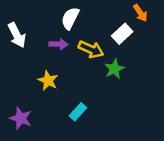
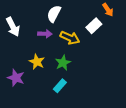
green star: (114, 69) -> (63, 63), moved
purple star: (21, 118) -> (16, 78), moved

